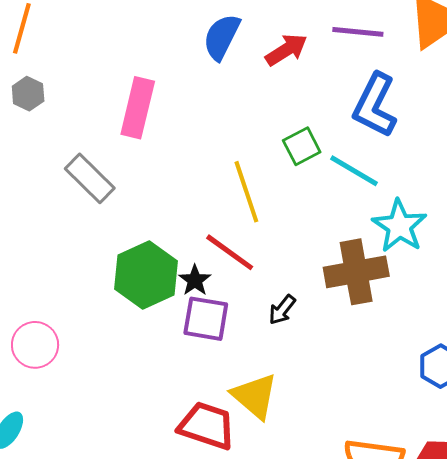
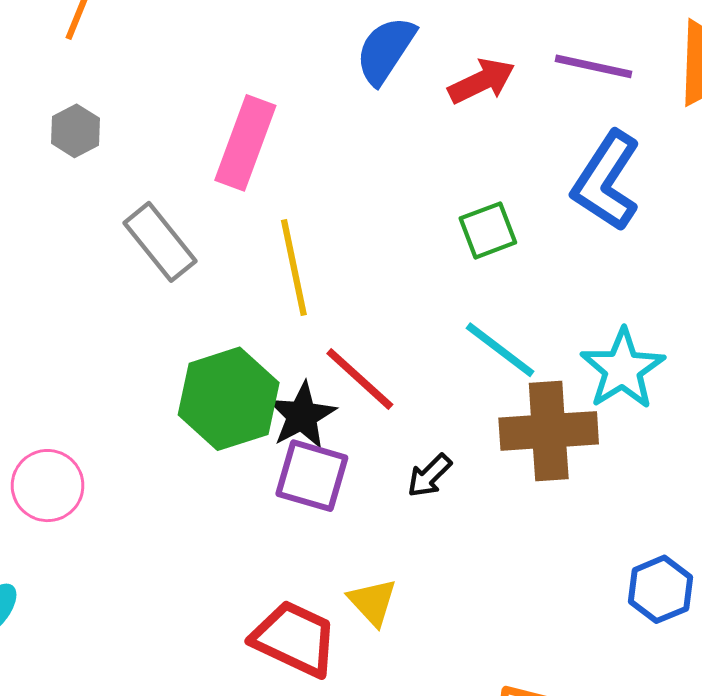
gray hexagon: (28, 94) -> (75, 131), moved
cyan line: (354, 171) -> (500, 350), moved
yellow line: (246, 192) -> (294, 267), moved
black star: (195, 280) -> (302, 416), size x1.4
yellow triangle: (255, 396) -> (373, 602), size x0.7

